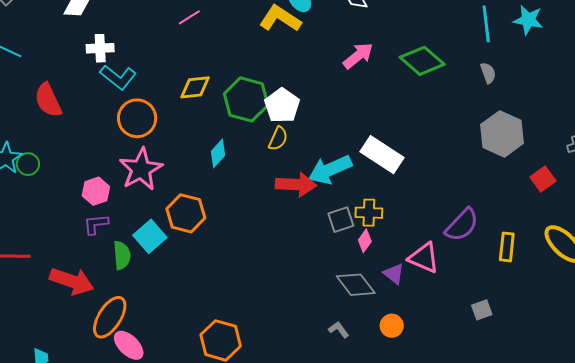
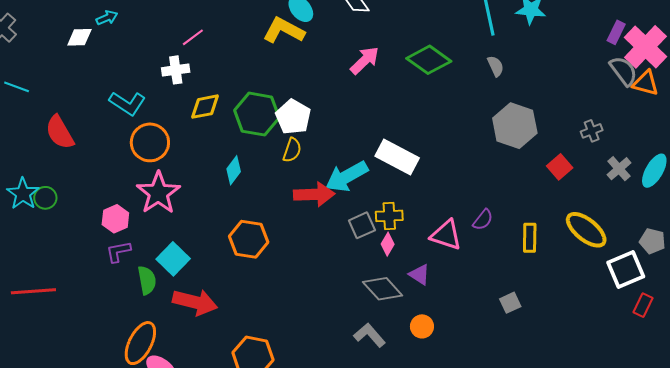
white cross: (100, 48) -> (176, 70), moved
orange hexagon: (186, 213) -> (249, 239), moved
purple semicircle: (462, 225) -> (483, 220), size x0.6
pink triangle: (424, 258) -> (446, 235), moved
red arrow: (72, 281) -> (195, 302), moved
gray L-shape: (339, 330) -> (370, 335), size x1.5

